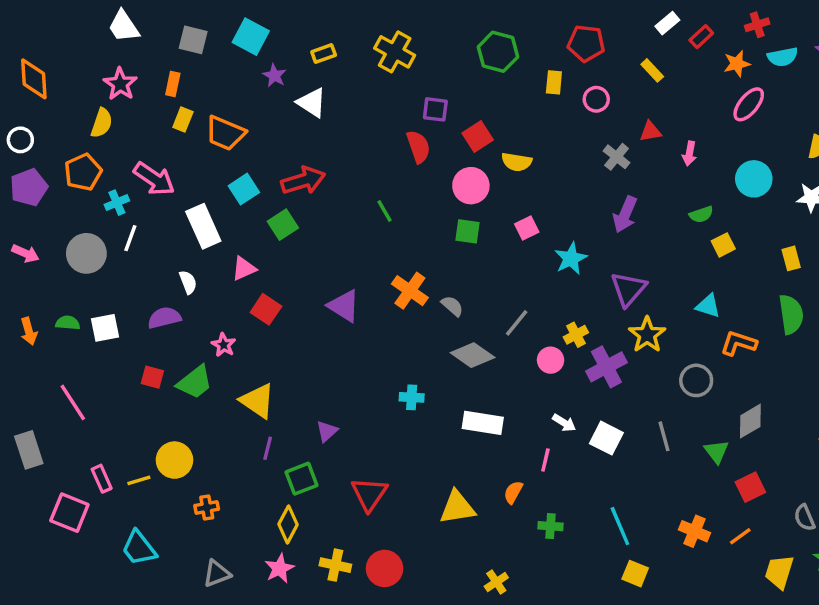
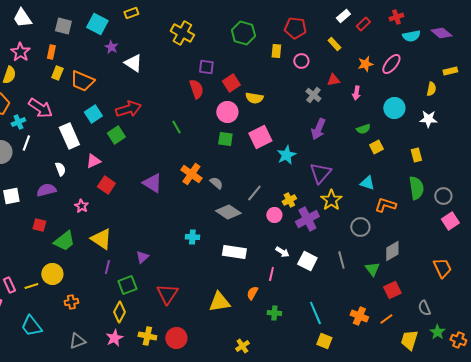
yellow rectangle: (324, 54) -> (131, 13), moved
orange star: (737, 64) -> (365, 64), moved
pink square: (527, 228) -> (260, 137), size x1.6
green trapezoid: (195, 382) -> (64, 241), moved

